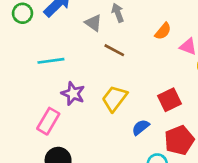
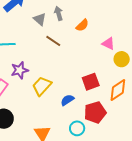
orange semicircle: (163, 31) -> (82, 25), moved
purple star: (73, 94) -> (20, 70), turned 30
yellow trapezoid: (114, 99) -> (42, 86), moved

